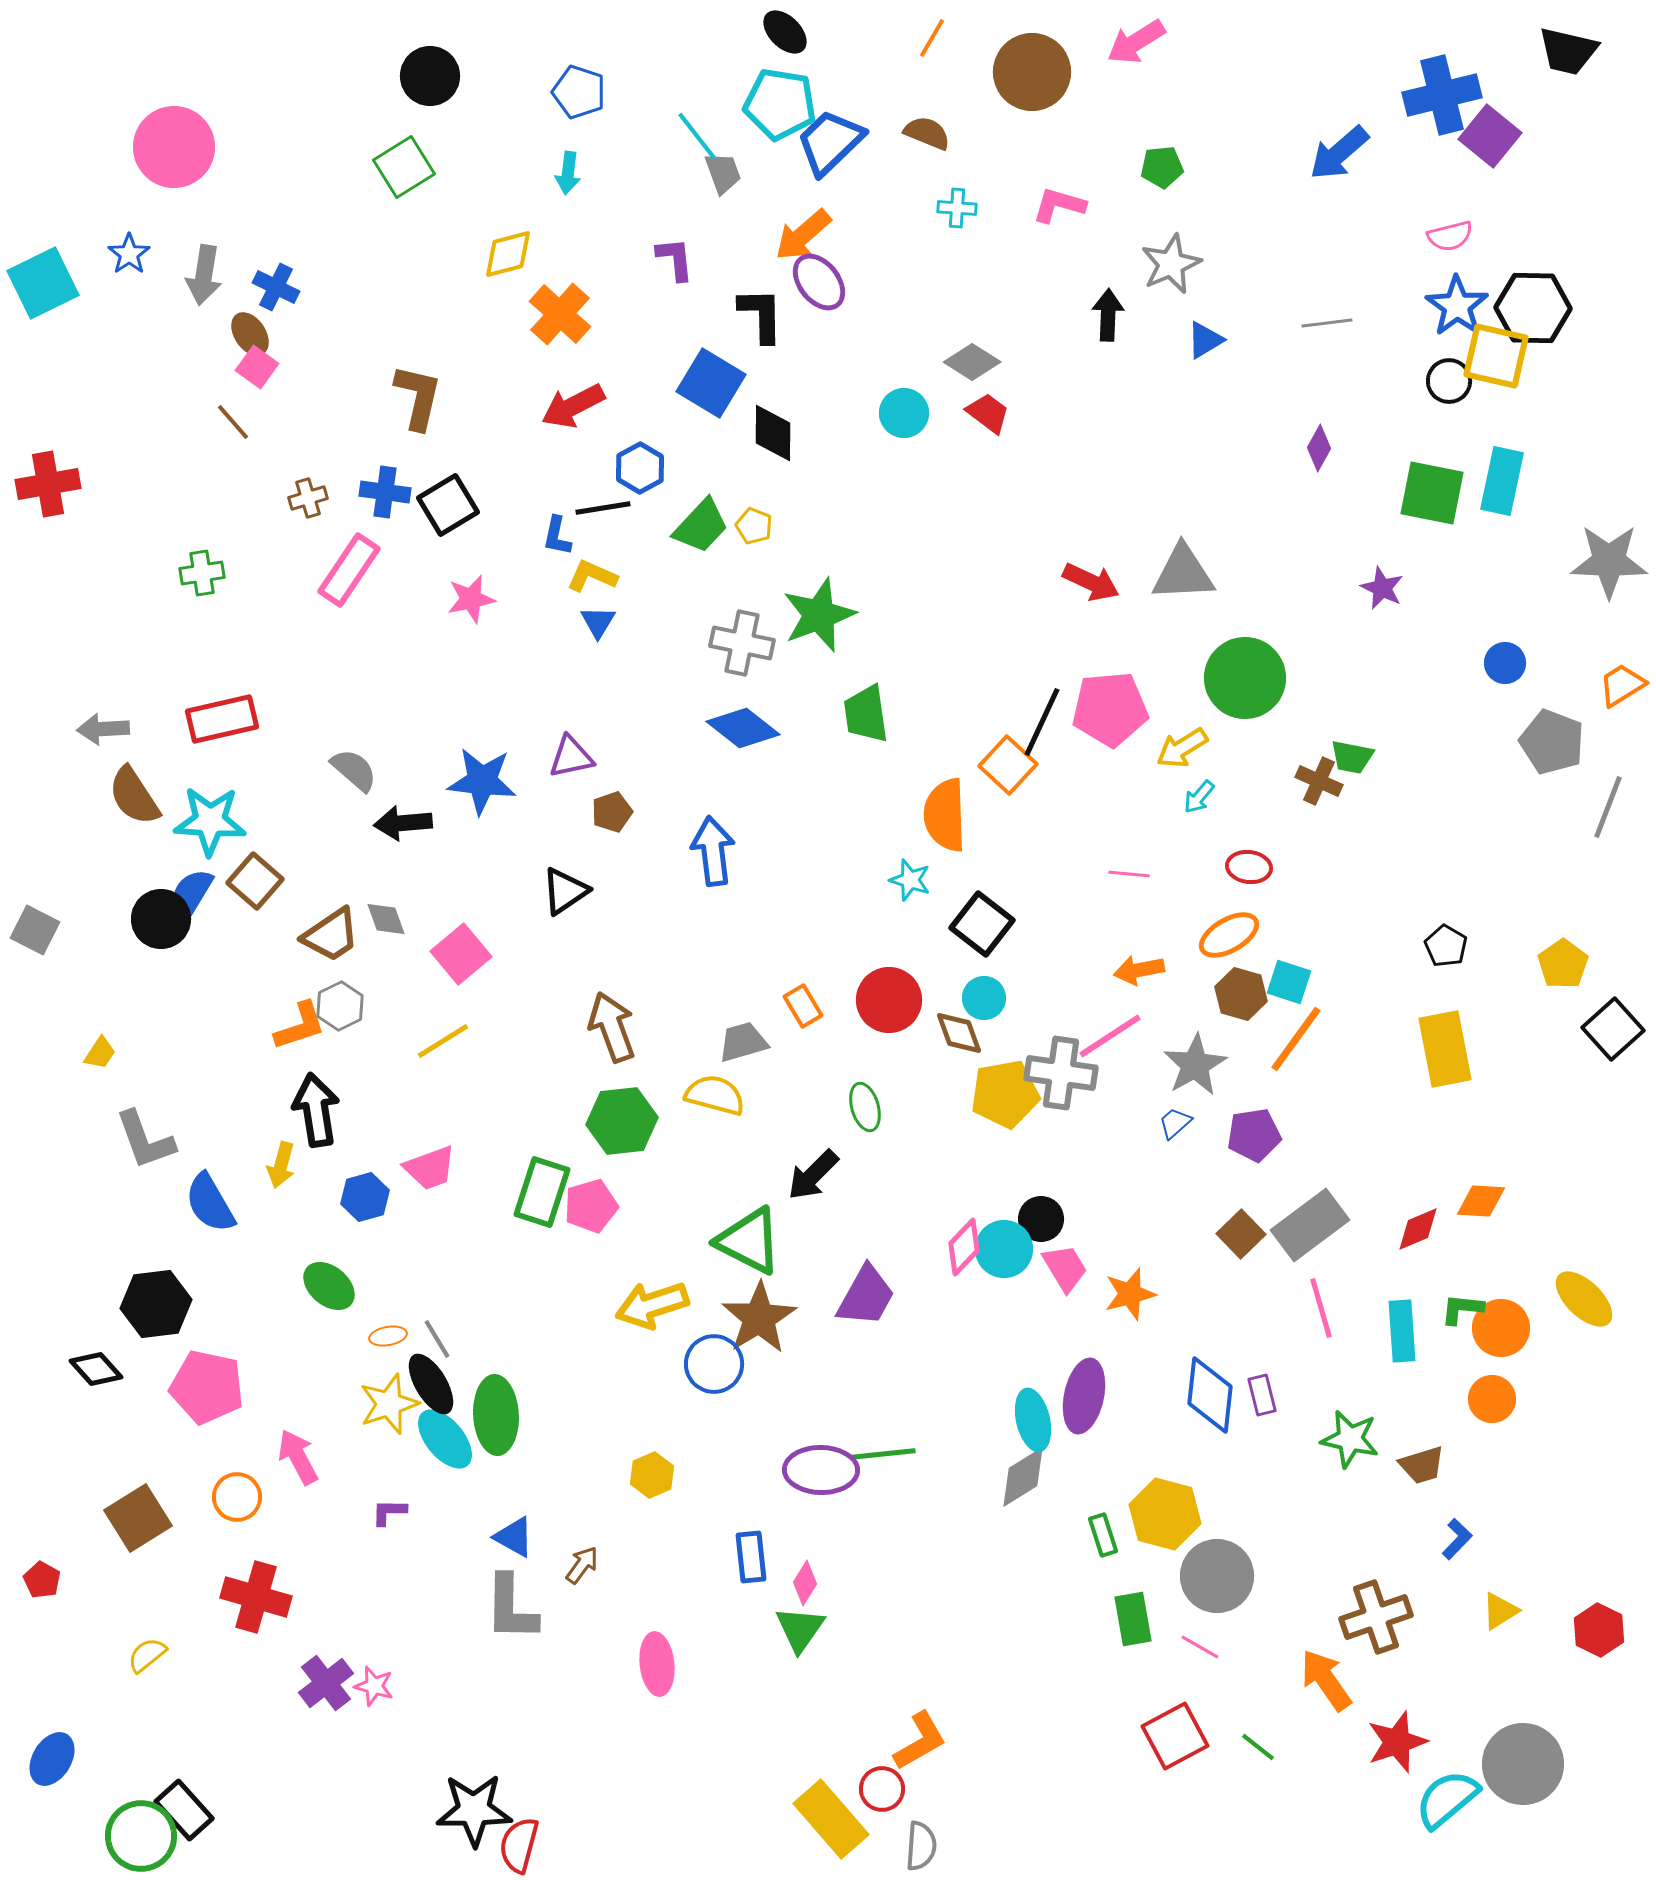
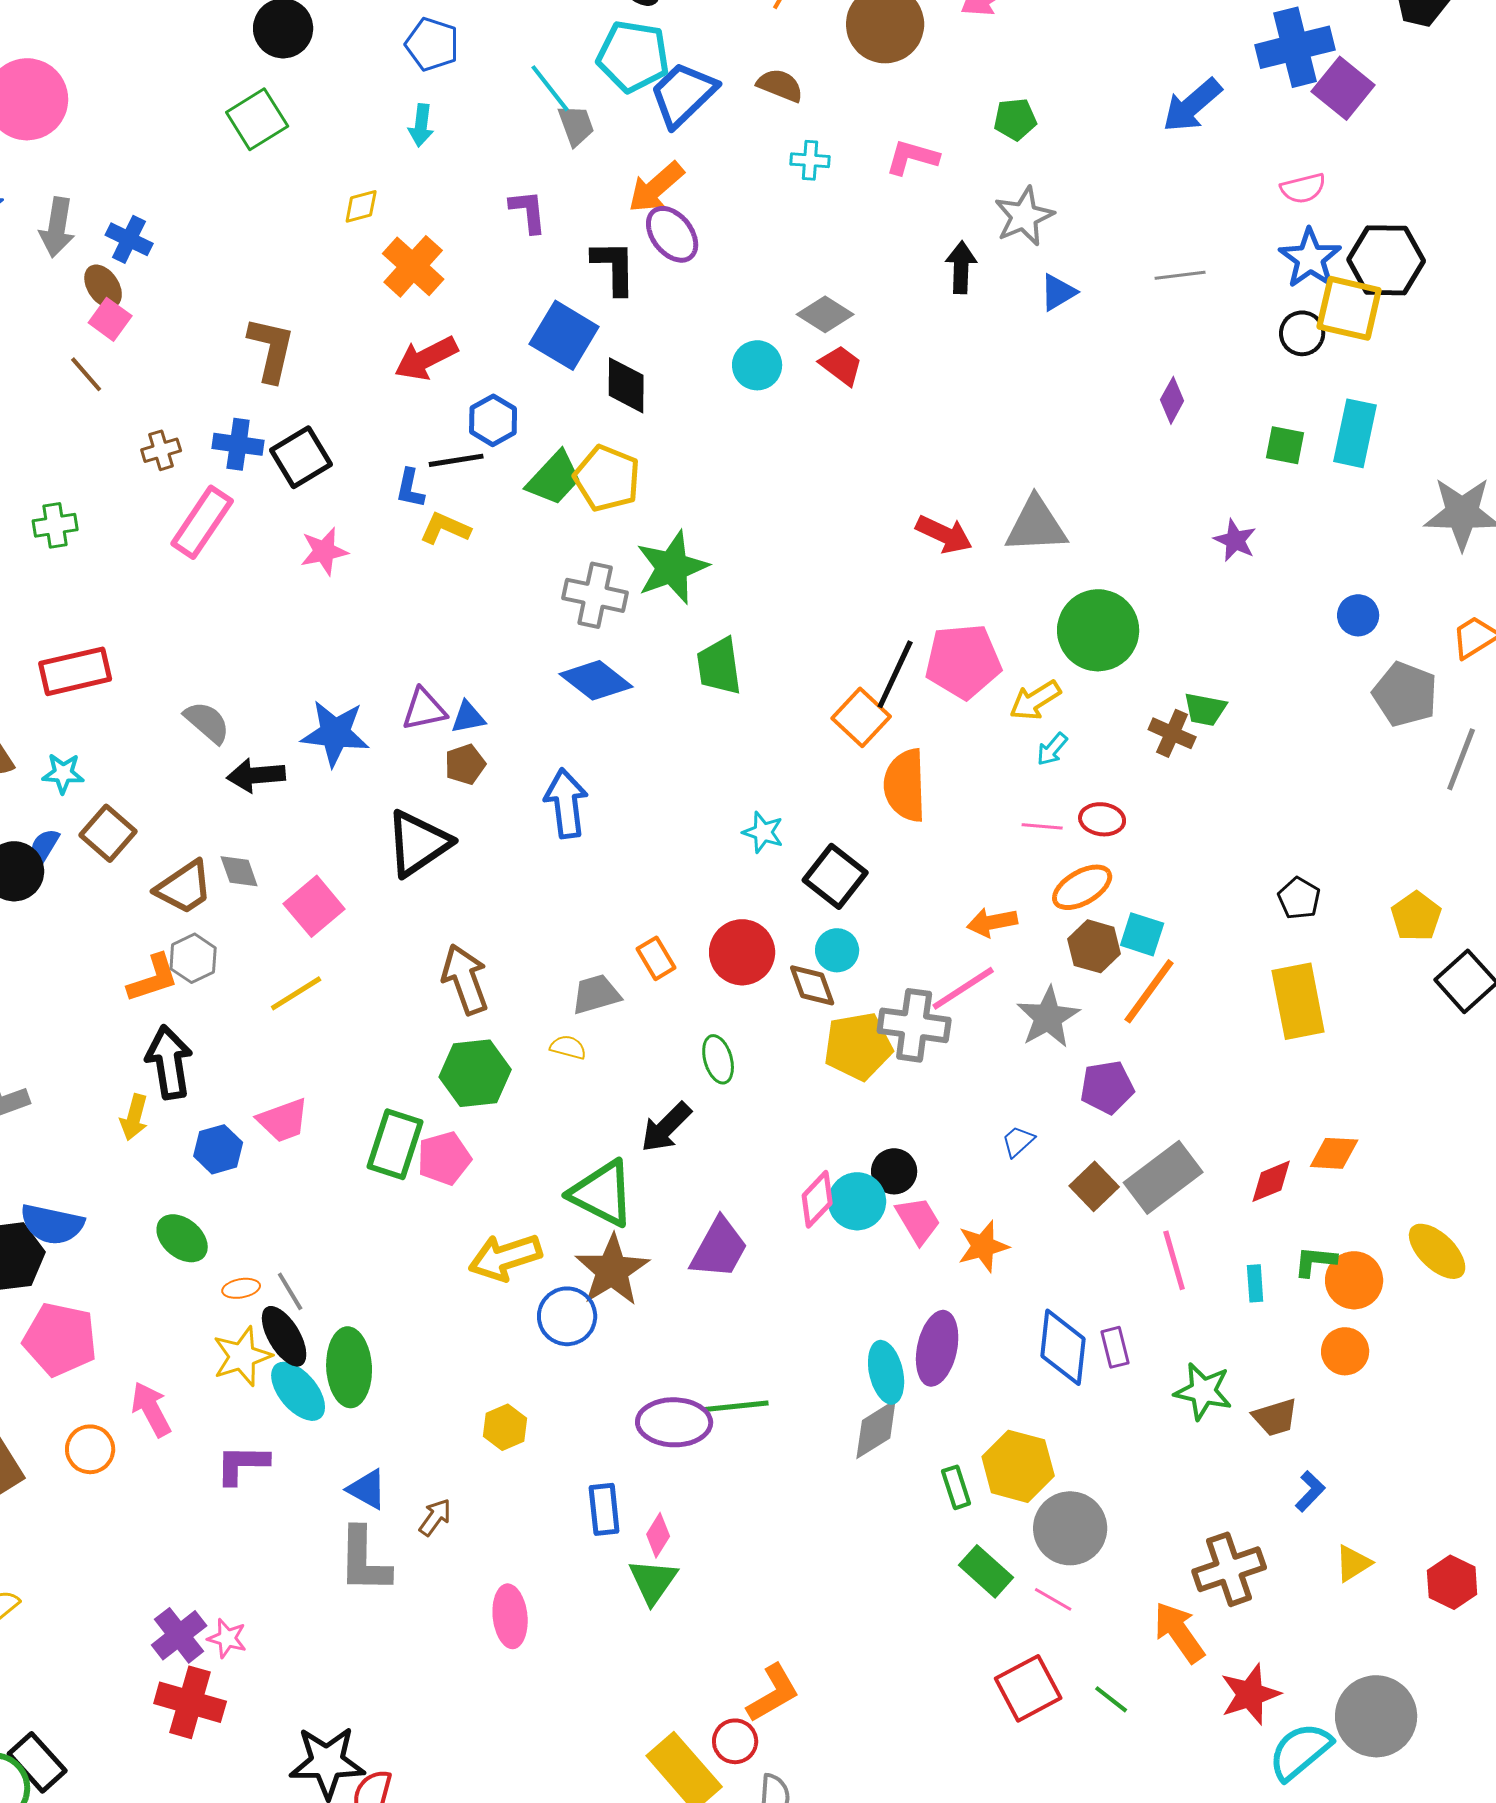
yellow diamond: (508, 254) -> (361, 206), size x0.7
green square: (1432, 493) -> (1285, 445), size x0.6
yellow pentagon: (754, 526) -> (607, 478), size x1.8
blue triangle: (598, 622) -> (468, 717), moved, turned 48
orange semicircle: (945, 815) -> (905, 785), moved
cyan star: (210, 821) -> (63, 773), size x0.6
pink line: (1129, 874) -> (1042, 826), moved
black triangle: (565, 891) -> (418, 843), size x1.4
blue semicircle: (191, 894) -> (44, 846), size x0.7
yellow semicircle: (715, 1095) -> (568, 1047), size x0.6
blue trapezoid: (1175, 1123) -> (1018, 1141), moved
blue semicircle: (210, 1203) -> (52, 1224), moved, turned -48
cyan rectangle: (1402, 1331) -> (1255, 1283), size x0.6
purple L-shape: (389, 1512) -> (242, 1464), size x1.5
red cross: (256, 1597) -> (190, 1702), moved
green rectangle: (1133, 1619) -> (986, 1571), turned -38

